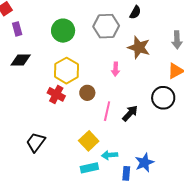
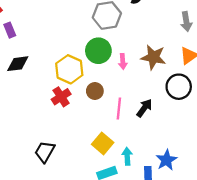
green circle: (63, 31) -> (98, 51), moved
brown star: (139, 47) -> (153, 57), moved
red cross: (56, 94) -> (61, 97), turned 36
cyan arrow: (110, 155) -> (127, 156), turned 98

